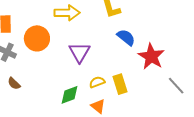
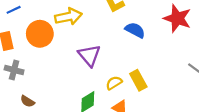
orange circle: (37, 38) -> (40, 34), moved
red star: (151, 56) -> (177, 18), moved

